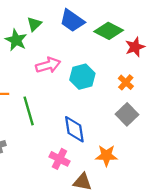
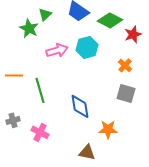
cyan hexagon: (82, 77) -> (87, 47), moved
gray square: (127, 114) -> (126, 93), turned -30
pink cross: (60, 159) -> (40, 132), moved

